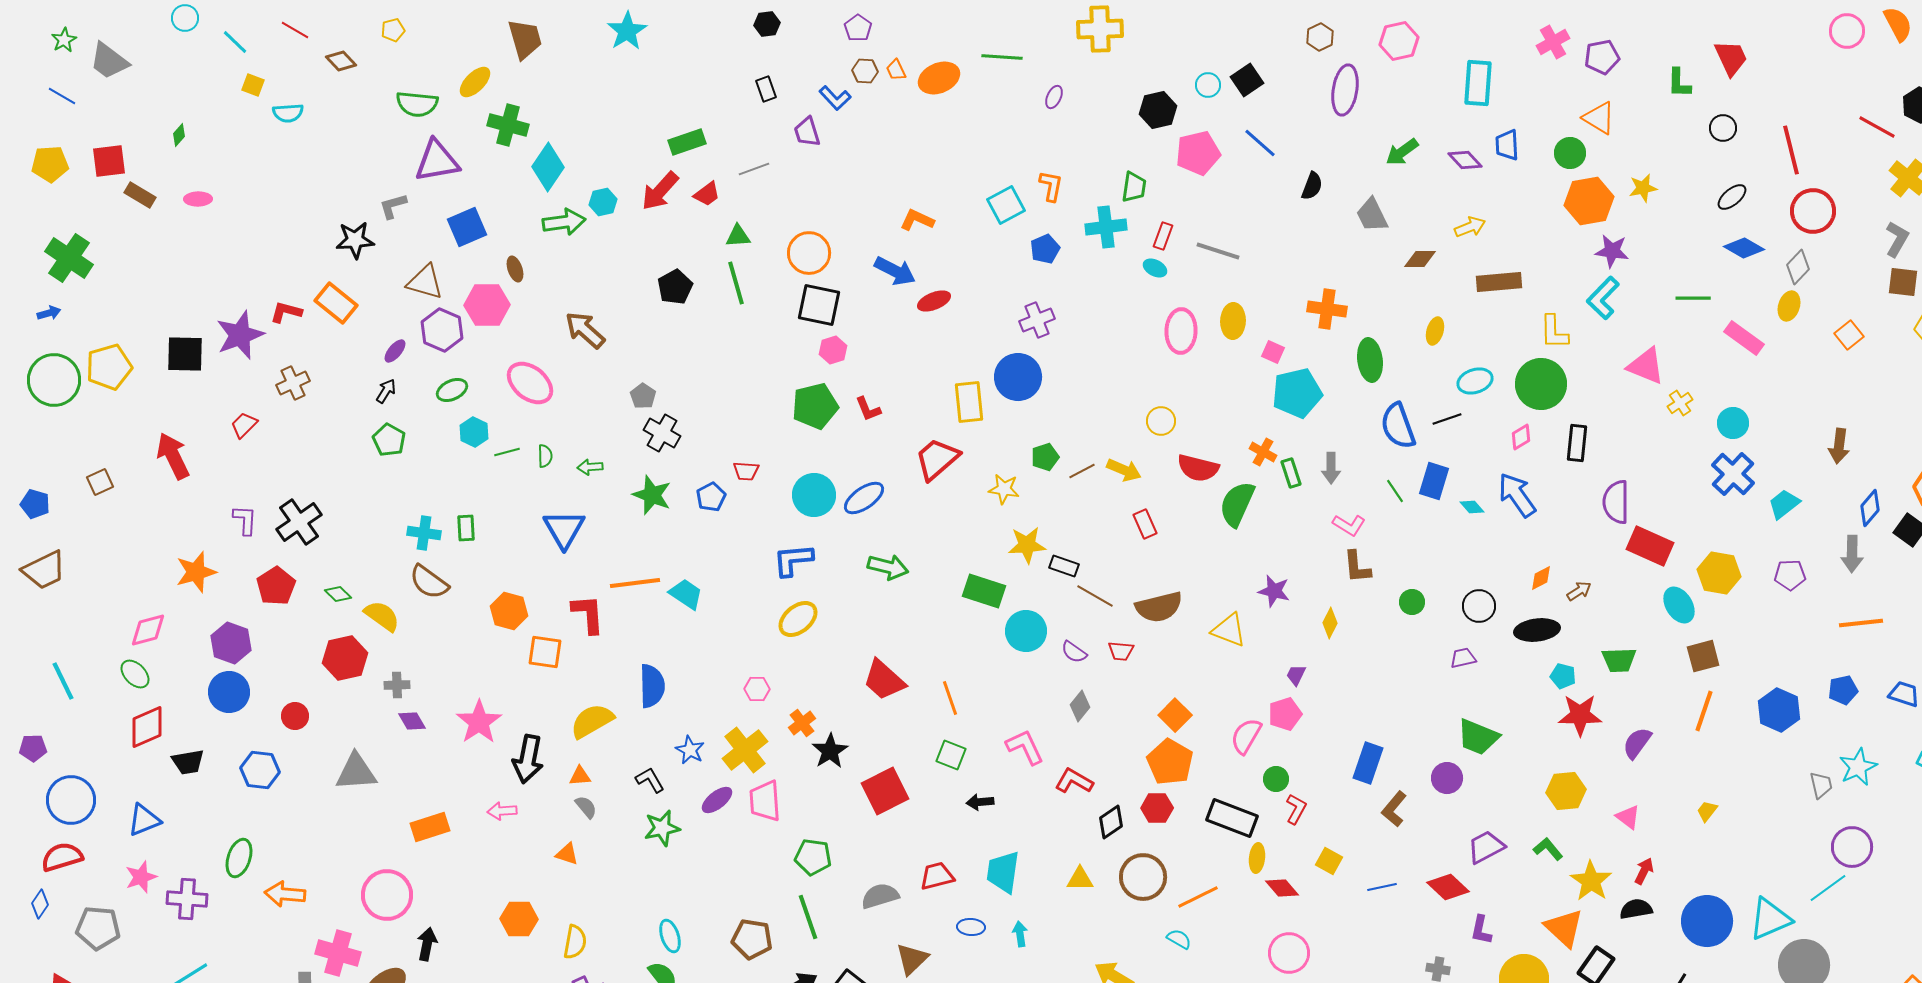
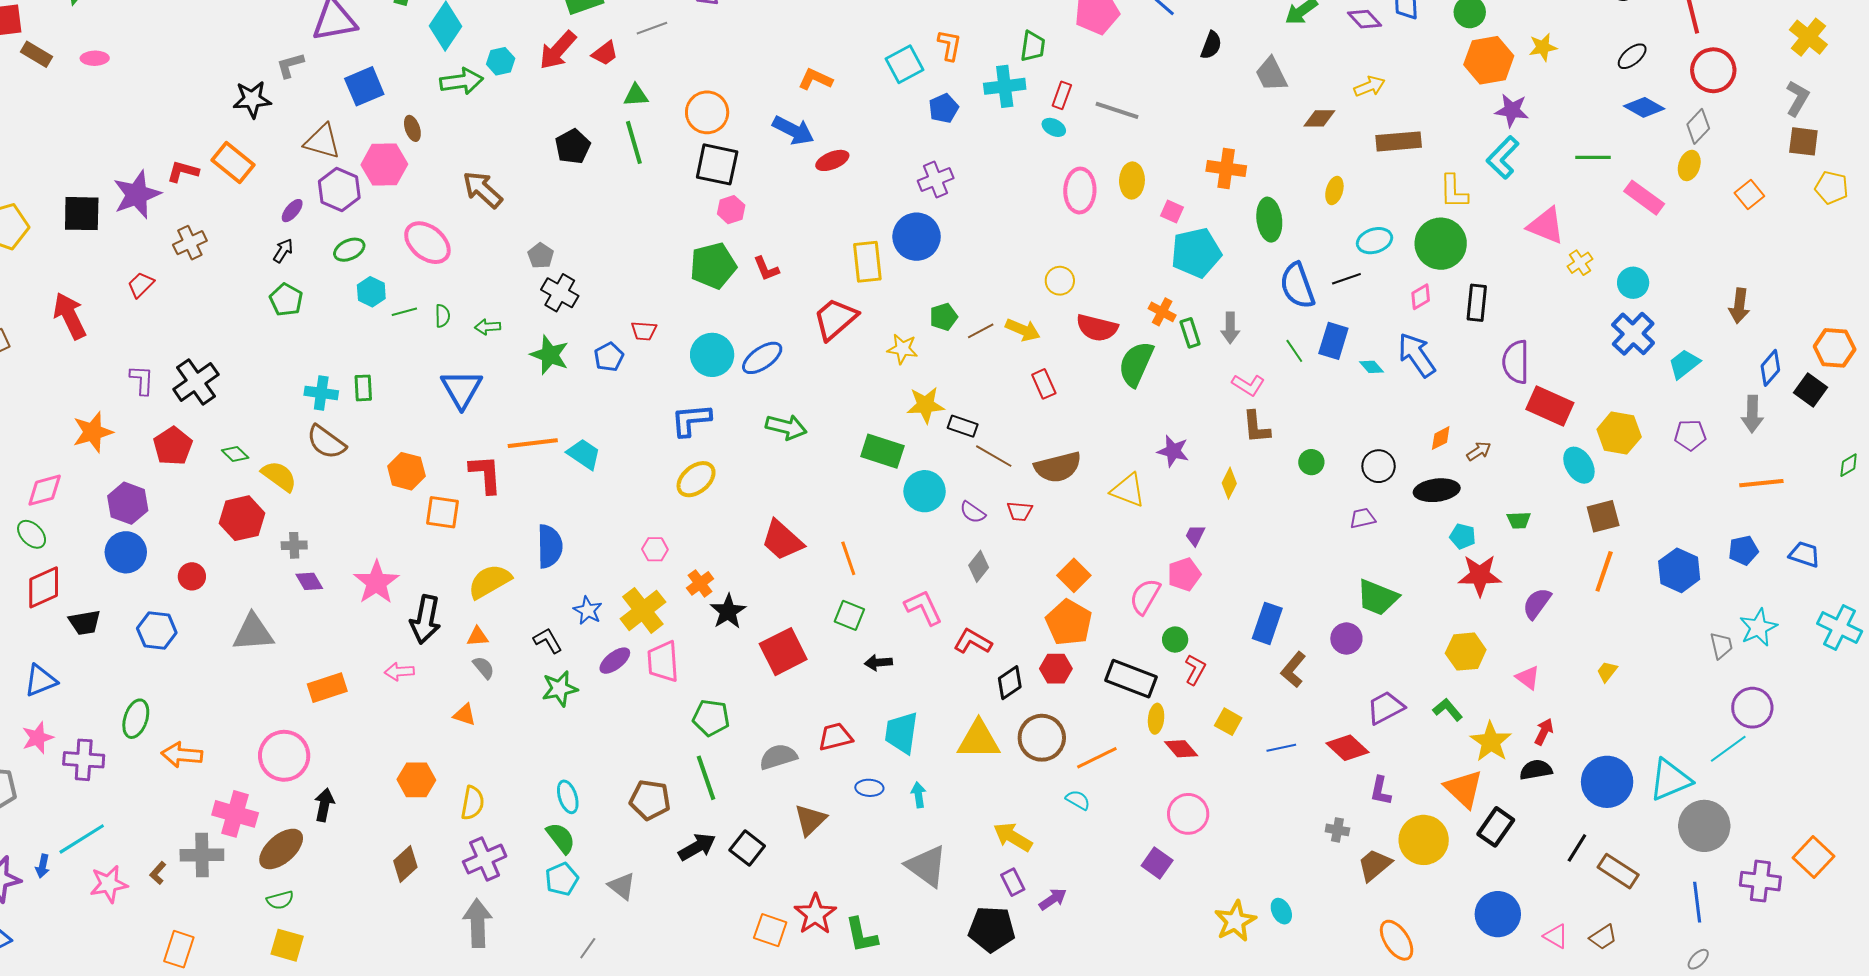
green trapezoid: (1619, 660) -> (1519, 520), size x0.7
yellow triangle: (1080, 879) -> (979, 740), size x1.6

